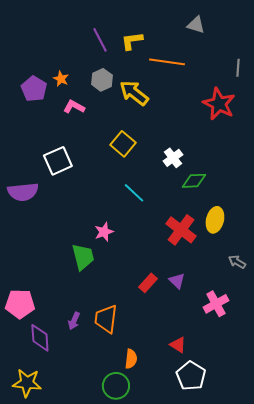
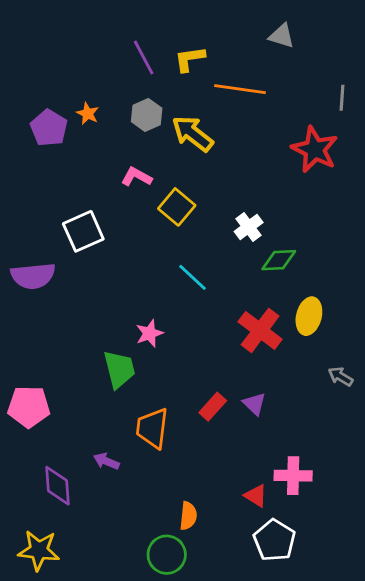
pink L-shape: (74, 107) -> (137, 177), moved
pink pentagon: (20, 304) -> (29, 407), moved
pink cross: (216, 304) -> (293, 476), moved, turned 30
orange trapezoid: (106, 319) -> (152, 428), moved
purple arrow: (74, 321) -> (106, 461), turned 90

